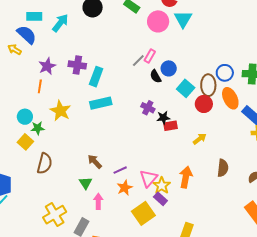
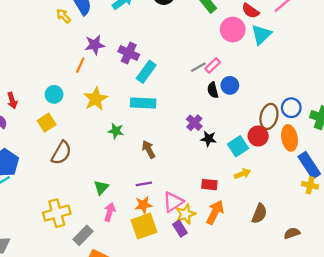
cyan square: (186, 88) -> (238, 146), moved
red rectangle: (171, 126) -> (209, 185), moved
green star: (38, 128) -> (116, 131), moved
brown arrow: (95, 162) -> (149, 149), moved
yellow square: (143, 213) -> (144, 226), moved

